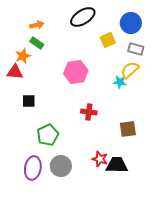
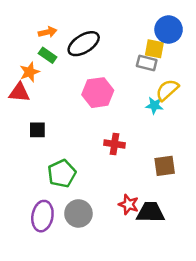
black ellipse: (83, 17) -> (84, 44), moved
yellow square: (108, 40) -> (154, 49), moved, turned 35
gray rectangle: (136, 49) -> (147, 63), moved

